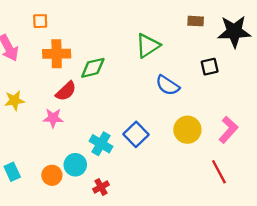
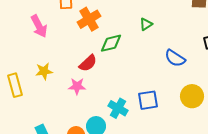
green triangle: (148, 46) -> (146, 24), moved, size x0.6
orange cross: (57, 54) -> (89, 19), moved, turned -30
blue square: (136, 134) -> (148, 100), turned 35

